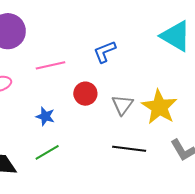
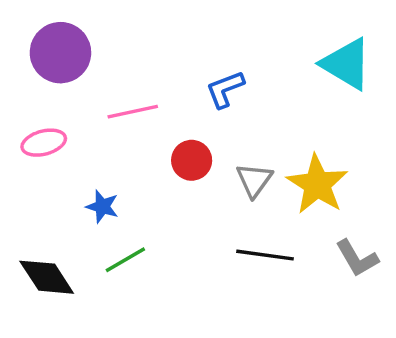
blue star: (45, 116) -> (102, 207), moved

